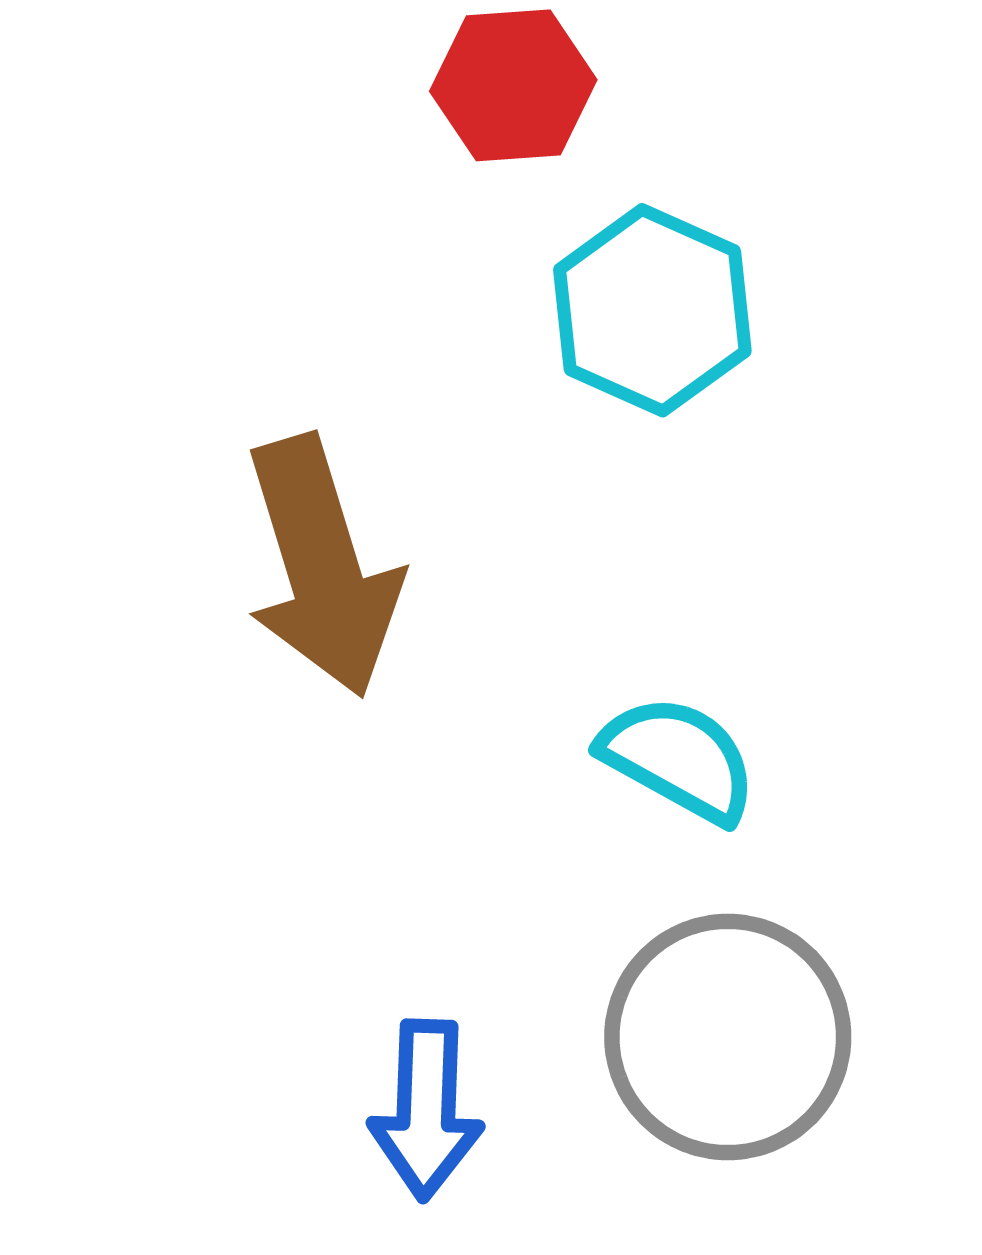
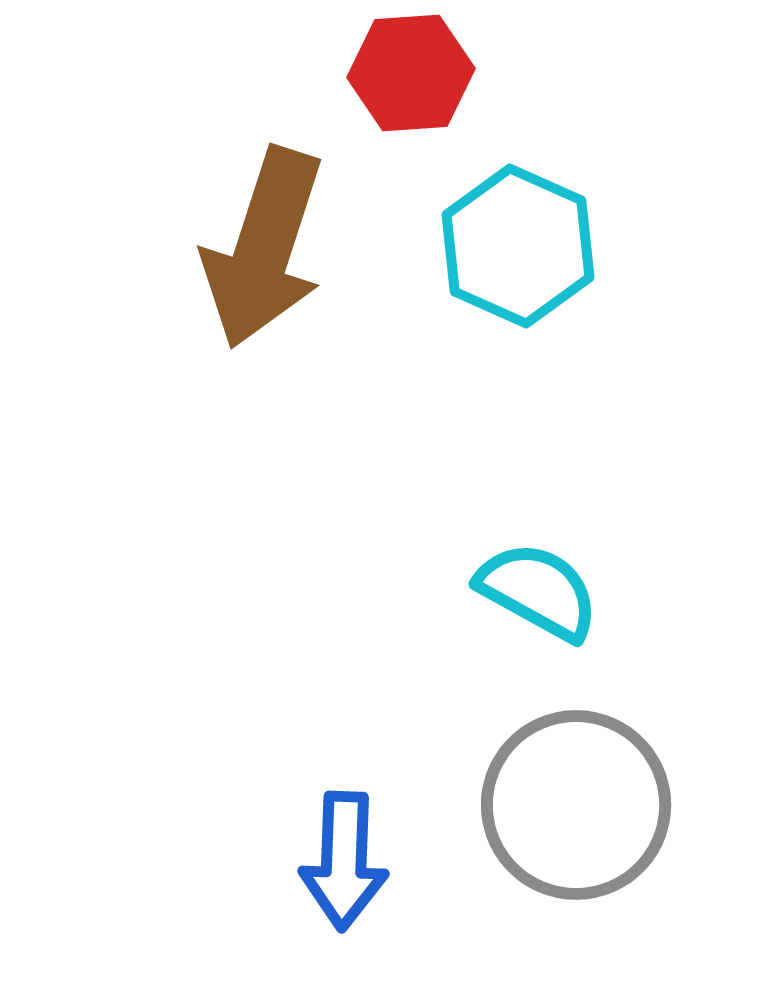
brown arrow: (322, 566) -> (264, 248), moved, turned 35

